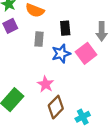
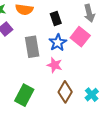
gray rectangle: (39, 39) -> (32, 47), moved, size x1.5
pink star: (45, 84) -> (55, 65), moved

